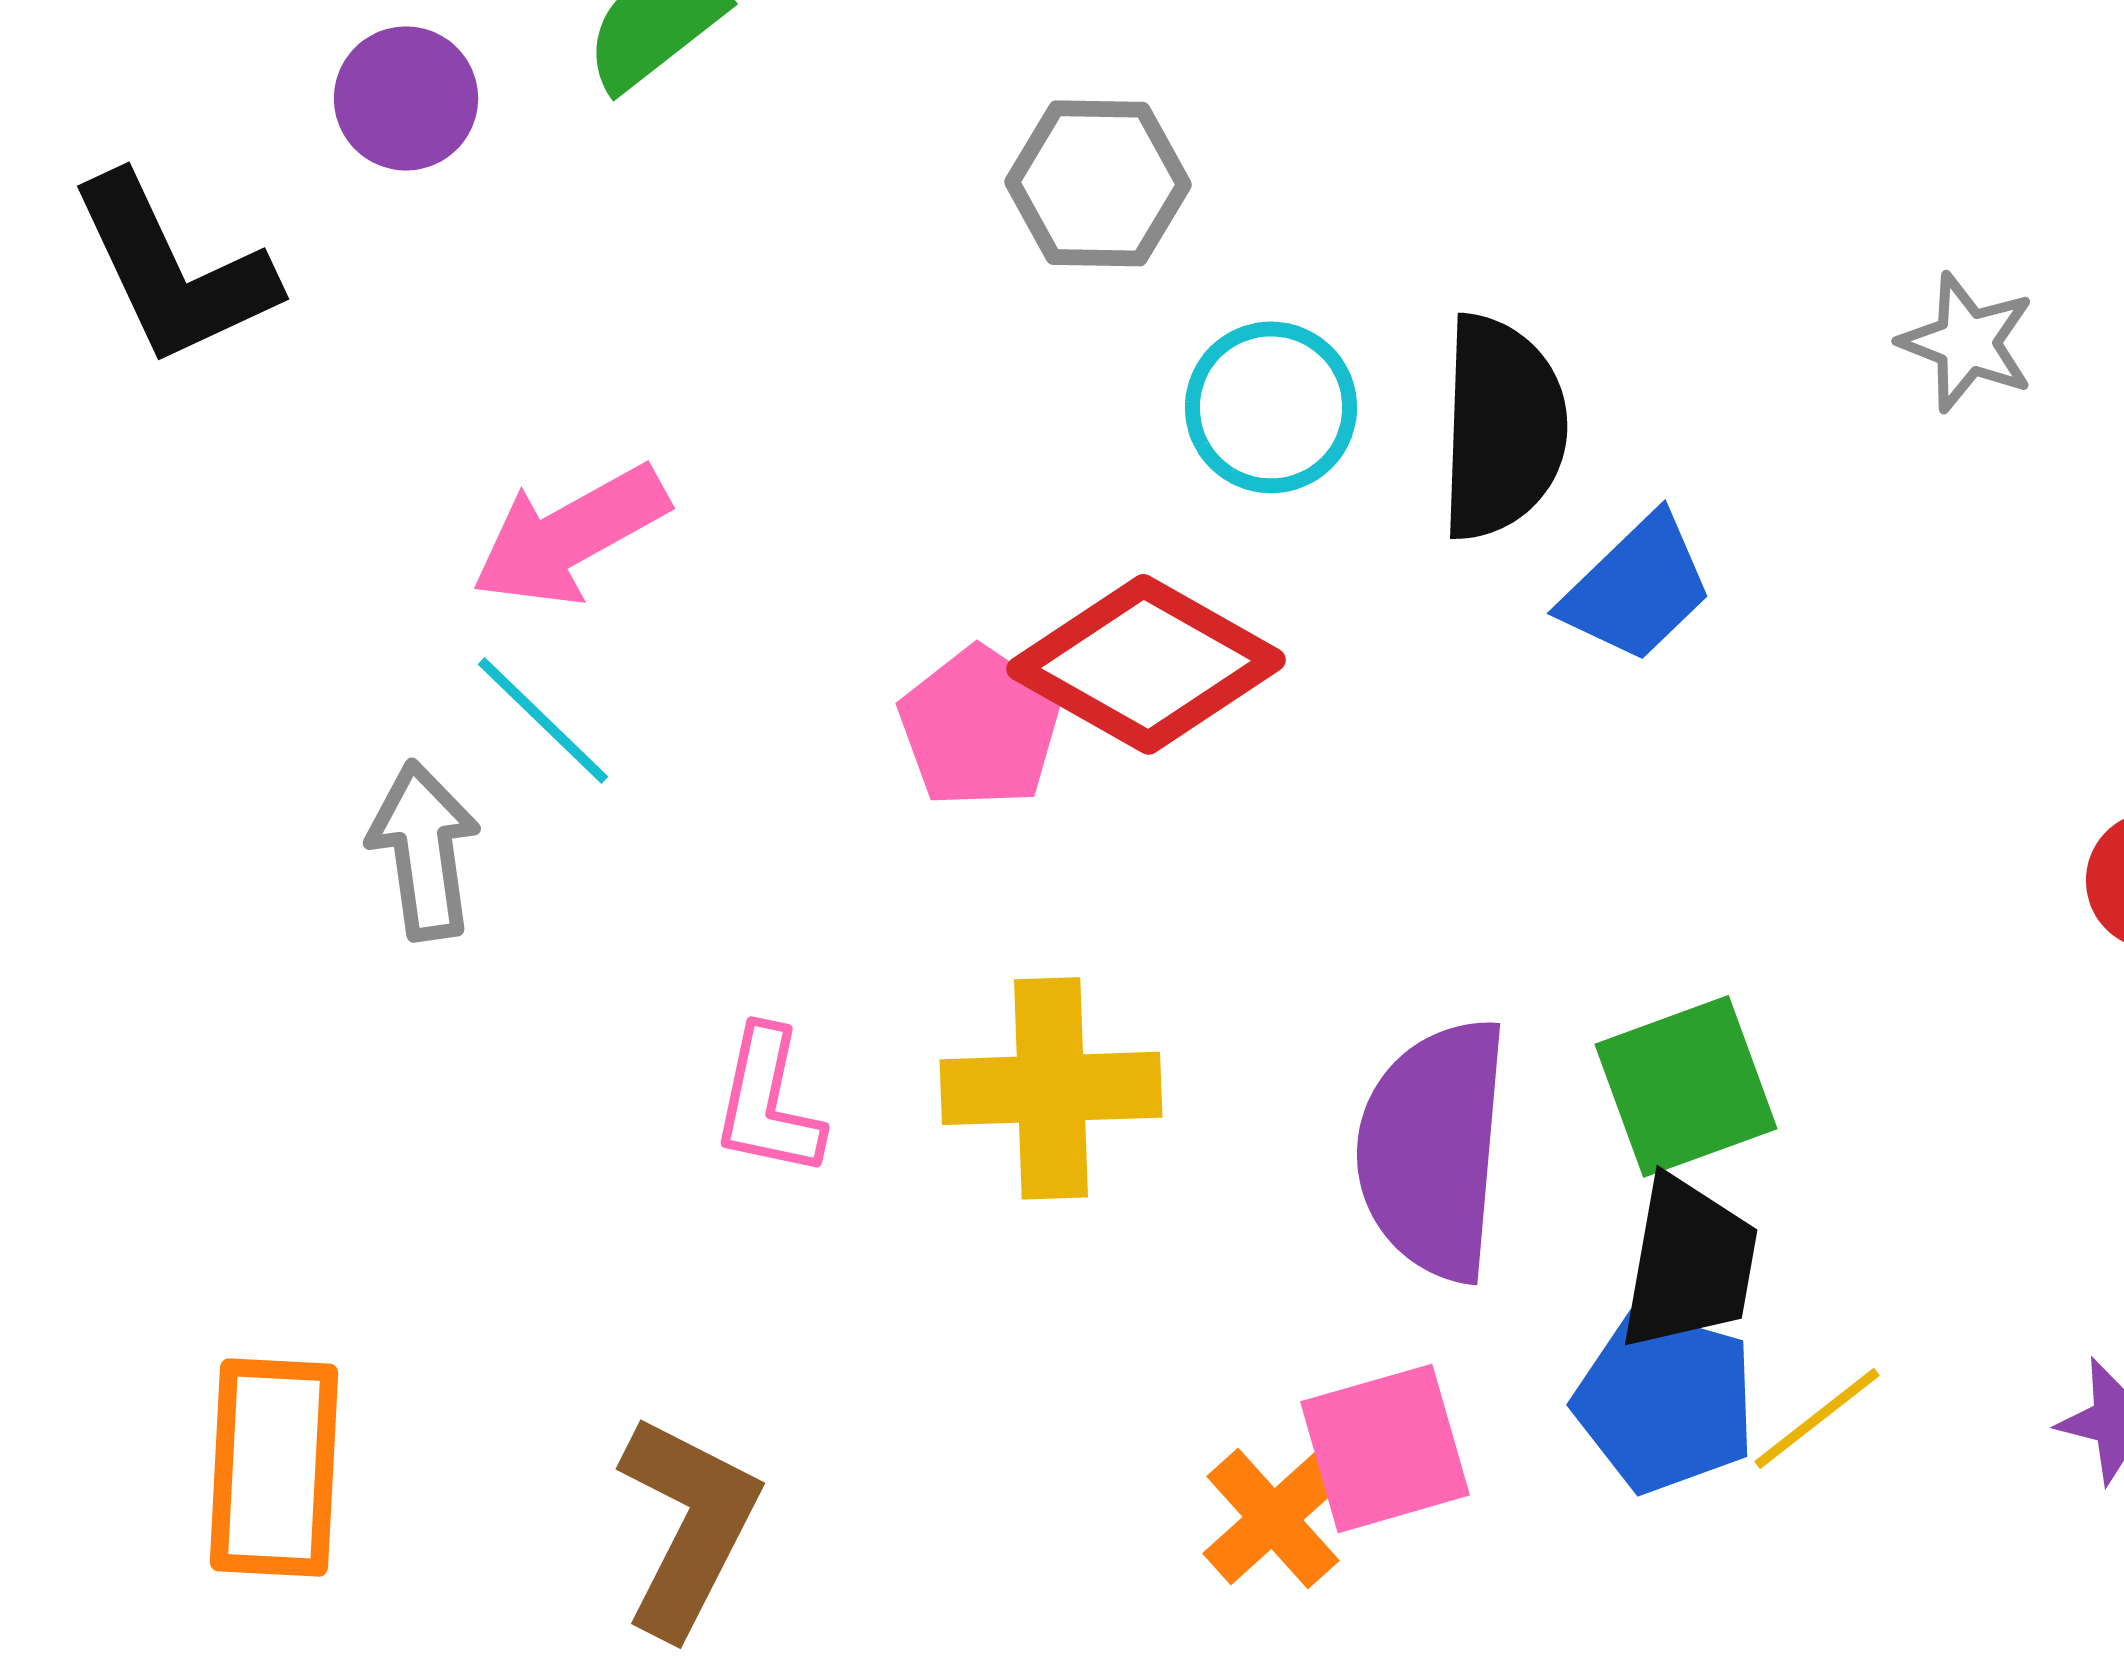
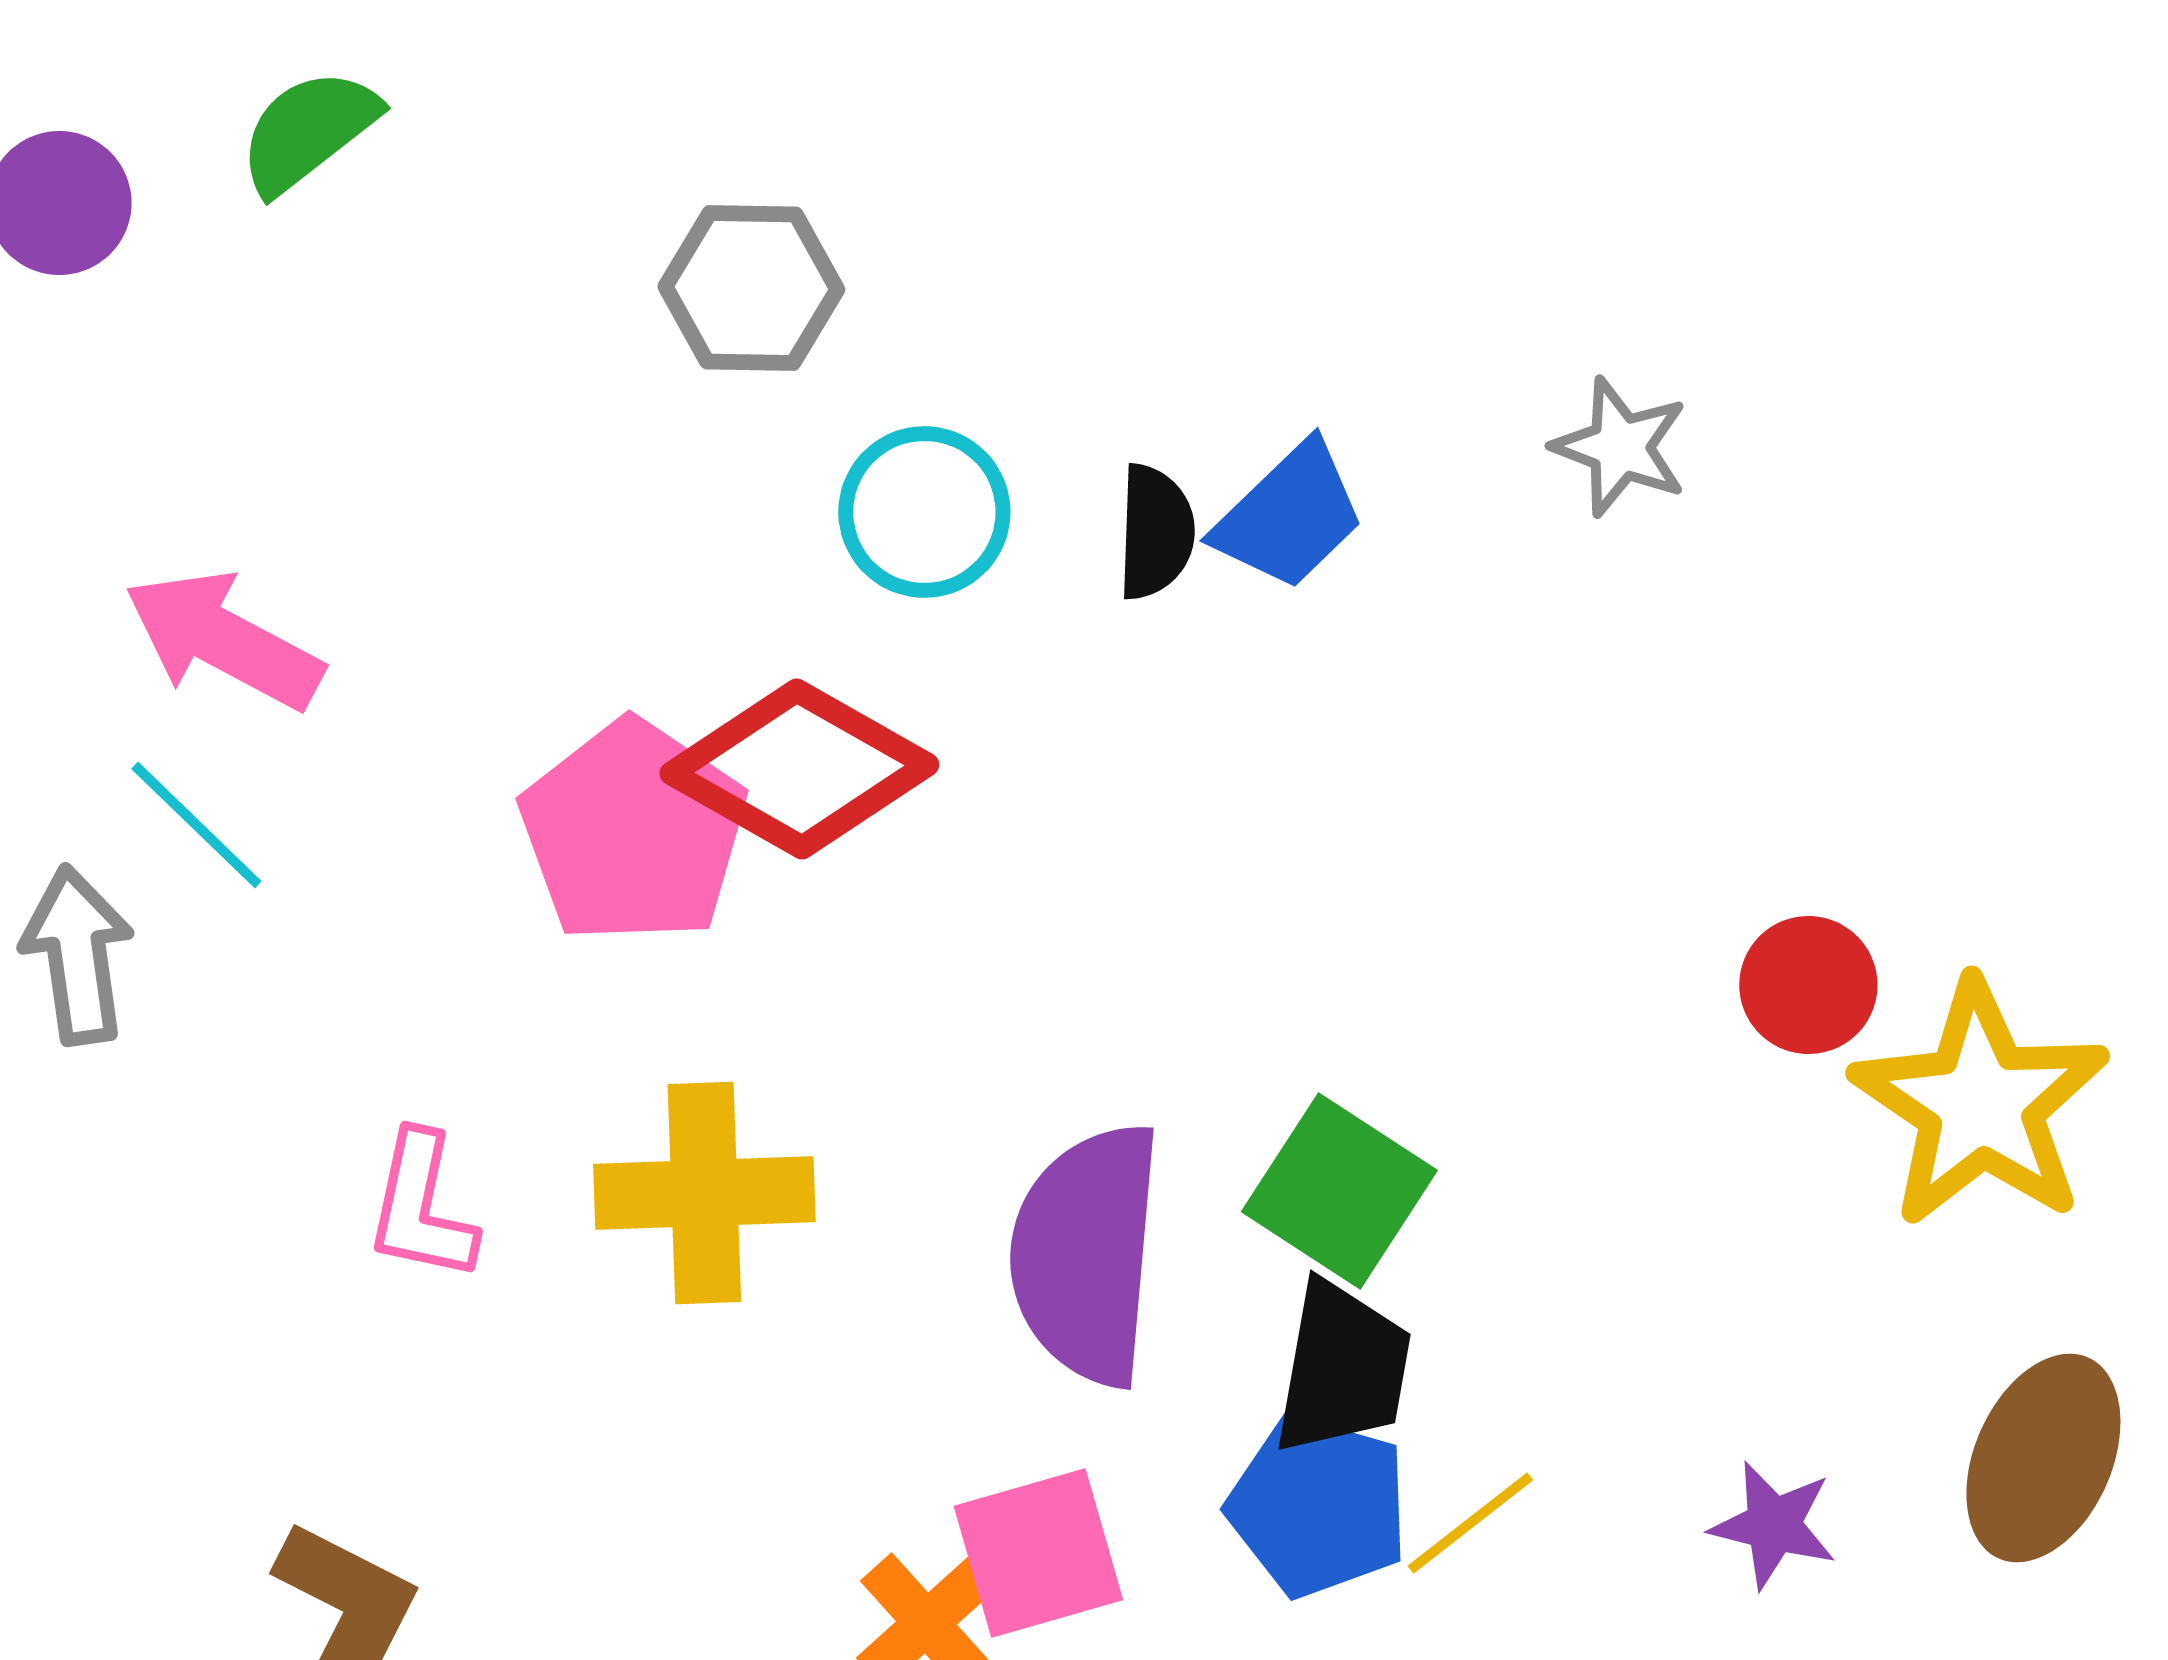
black semicircle: (1502, 427) -> (1155, 532), size x0.6
pink arrow: (570, 535) -> (223, 640), turned 57
blue trapezoid: (1637, 588) -> (1289, 516), moved
pink pentagon: (980, 727) -> (633, 832), size x1.4
green square: (1686, 1086) -> (1339, 1191), turned -37

